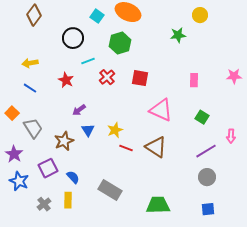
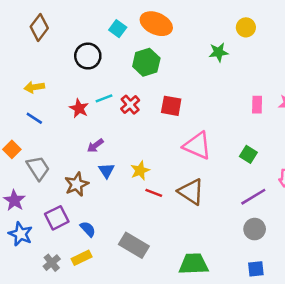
cyan line: (88, 61) -> (104, 98), moved
pink rectangle: (194, 80) -> (257, 105), moved
yellow rectangle: (68, 200) -> (82, 258), turned 63

